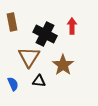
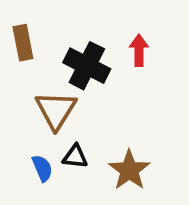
brown star: (63, 65) -> (129, 170), moved
blue semicircle: (13, 84) -> (42, 168), moved

